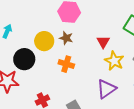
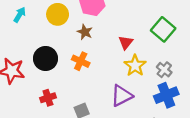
yellow circle: (44, 41) -> (58, 14), moved
black circle: (24, 59) -> (46, 58), moved

